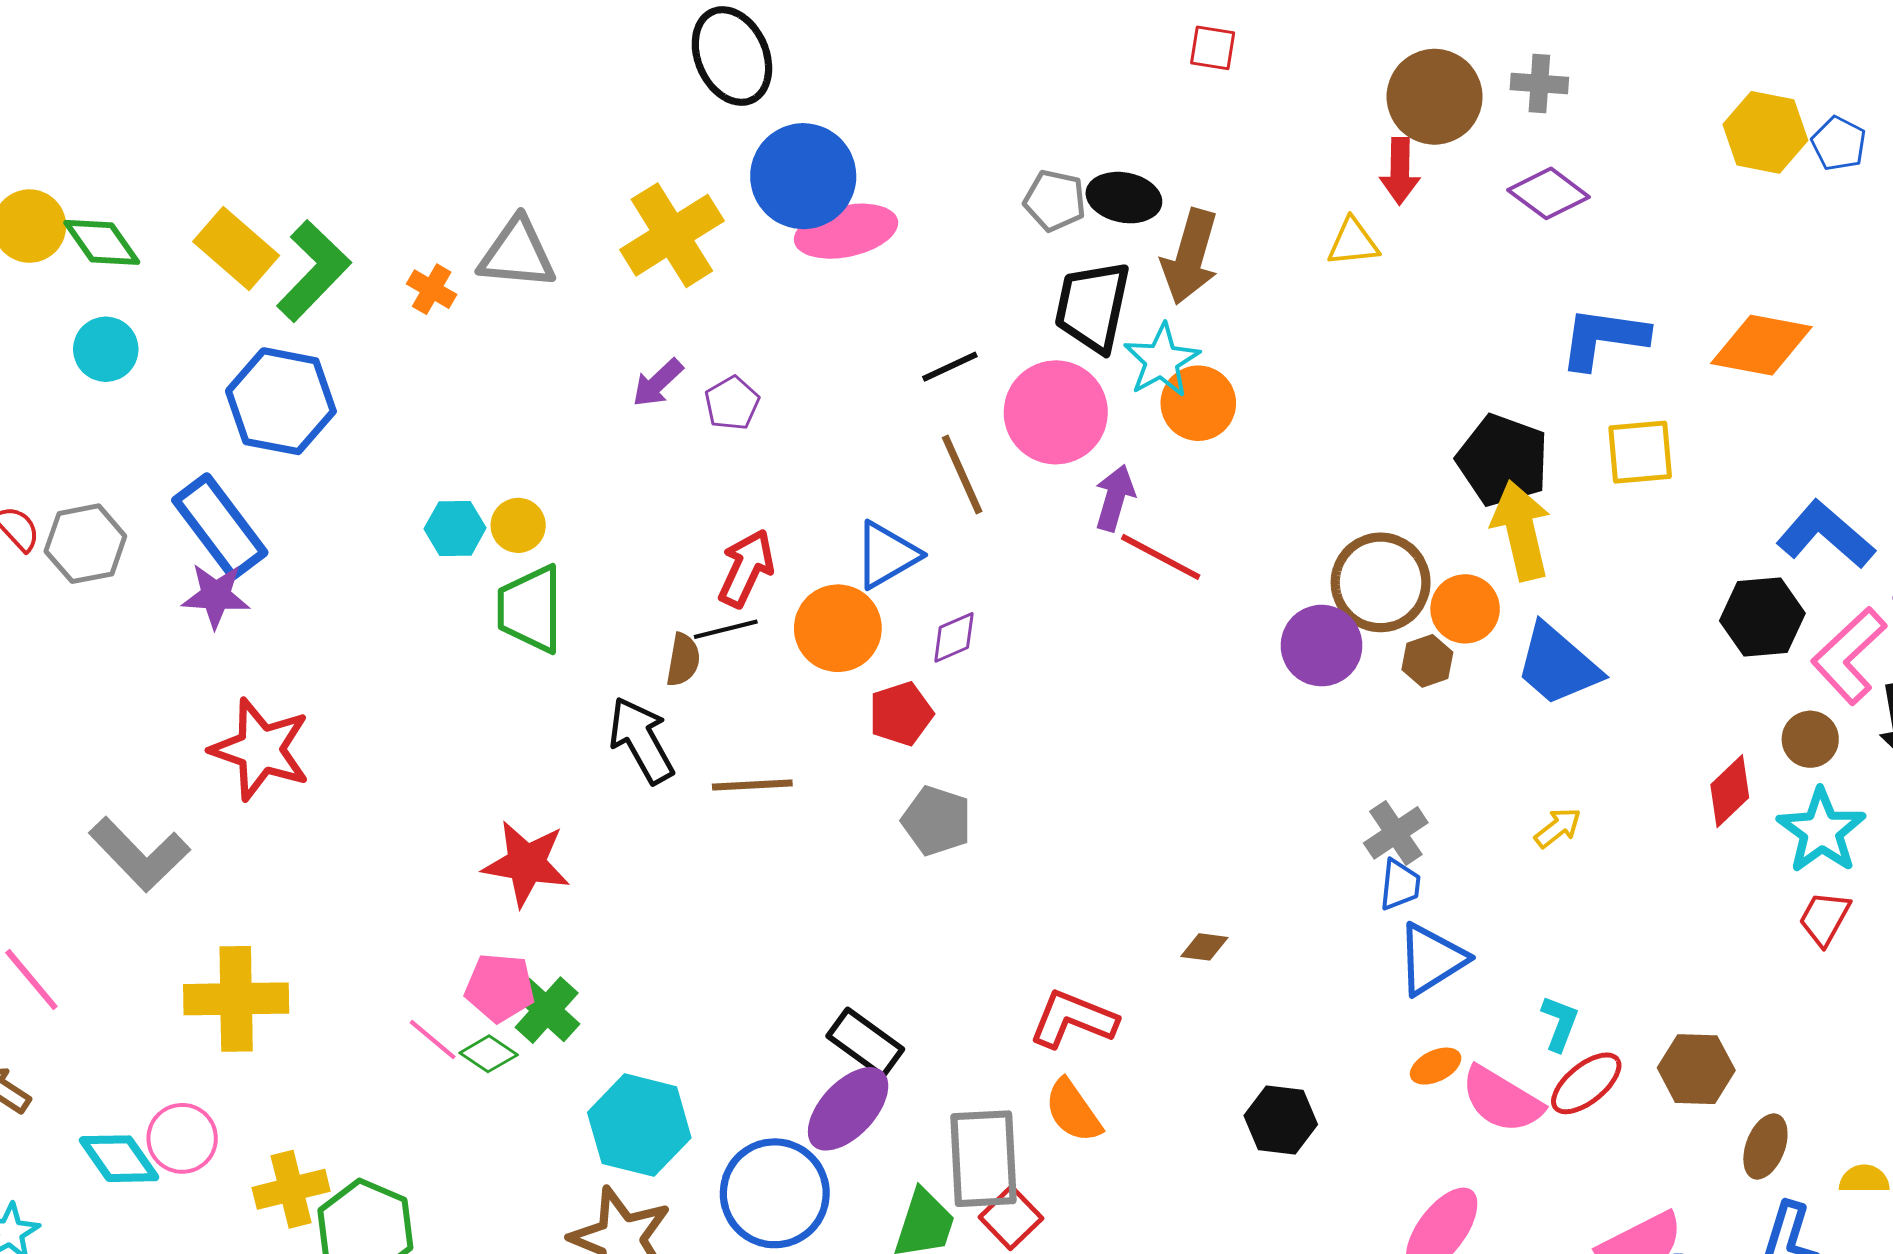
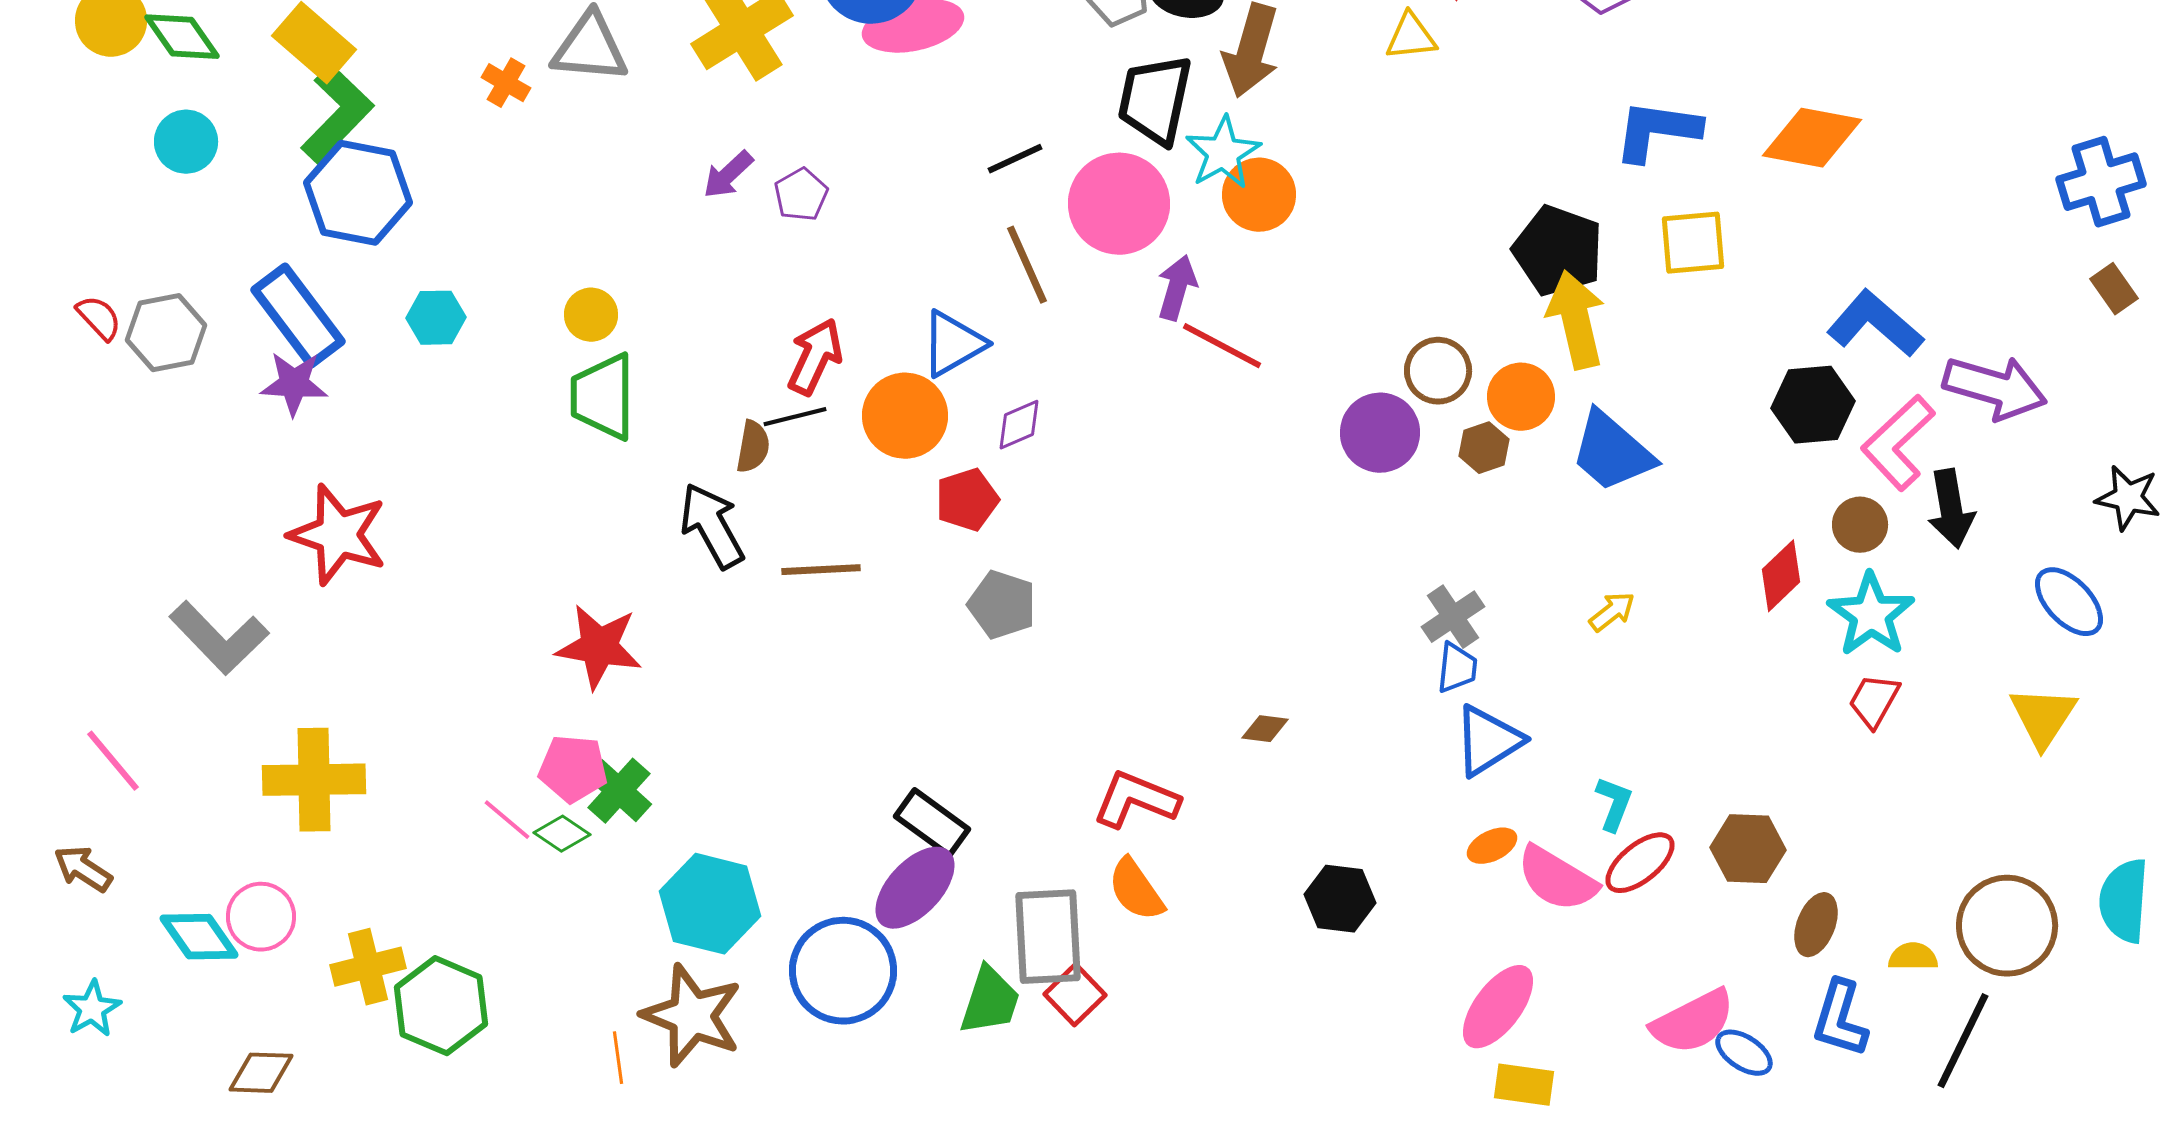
green L-shape: (313, 271) -> (337, 114), moved
cyan hexagon: (455, 528) -> (436, 318), moved
brown circle: (1381, 582) -> (1438, 371), size x0.7

